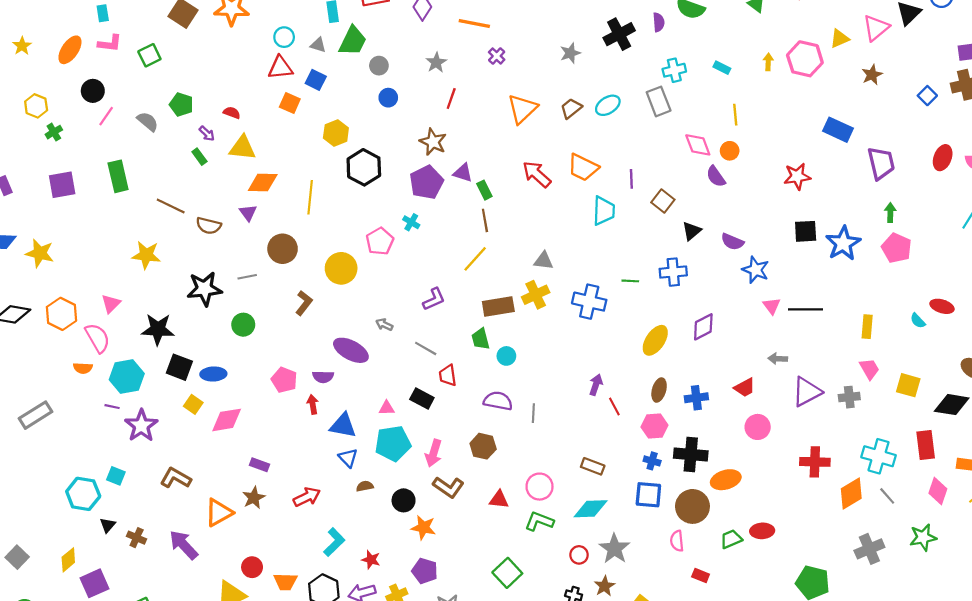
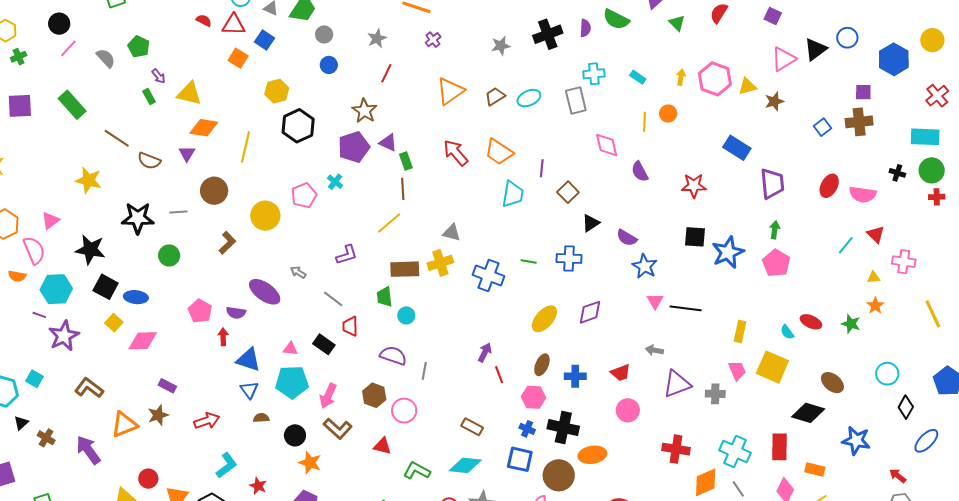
yellow triangle: (840, 38) -> (747, 86), moved
red semicircle: (232, 113) -> (204, 20), moved
orange circle: (730, 151) -> (668, 114), moved
green rectangle: (118, 176) -> (72, 105), turned -36
purple semicircle: (716, 176) -> (640, 172), moved
yellow square: (908, 385) -> (772, 367), moved, size x1.4
pink circle: (540, 487) -> (404, 411), moved

